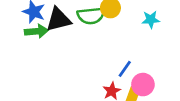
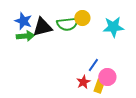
cyan star: (151, 20) -> (113, 27), size x1.5

